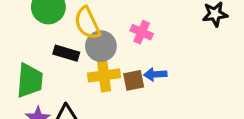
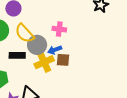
blue arrow: (155, 74) -> (55, 50), moved
brown square: (134, 80) -> (63, 60), turned 32

